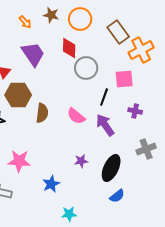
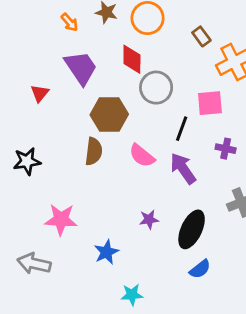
brown rectangle: (118, 32) -> (201, 36), size x0.6
brown hexagon: (18, 95) -> (109, 115), moved

